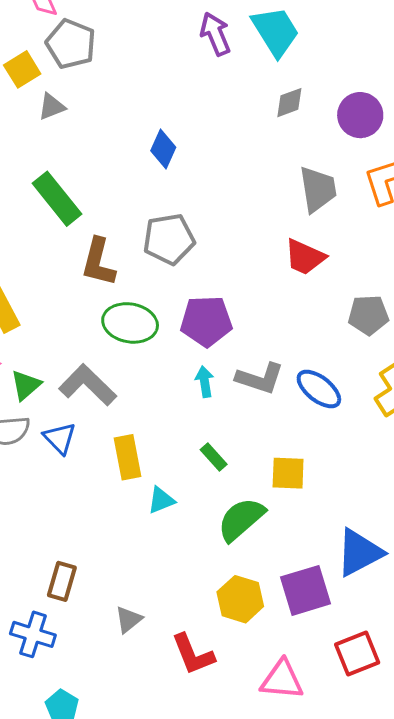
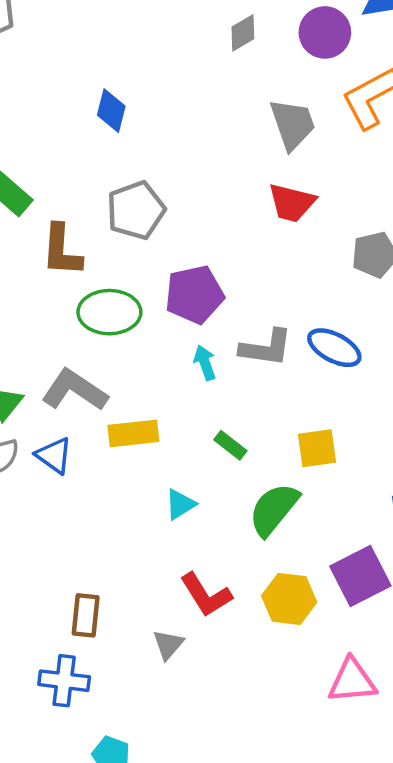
yellow rectangle: (128, 457) -> (133, 433), moved, turned -75
red L-shape: (193, 654) -> (206, 595), moved

